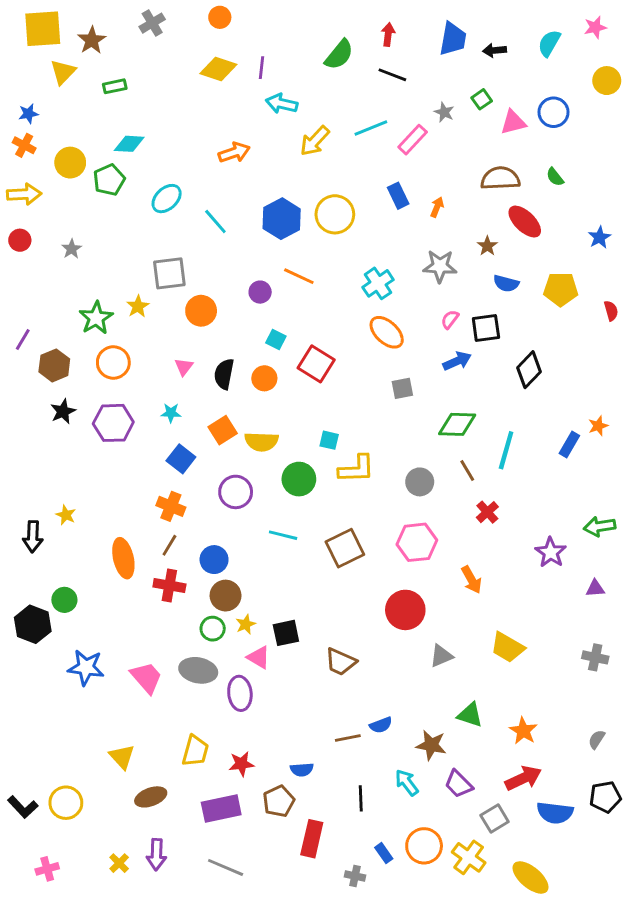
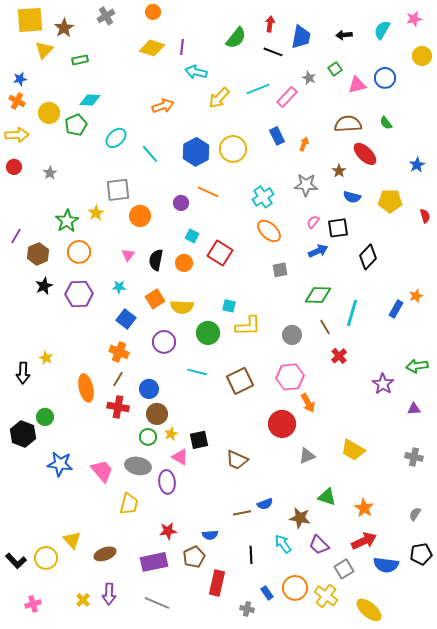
blue trapezoid: (453, 39) -> (301, 37), moved
orange arrow: (472, 580) -> (308, 403), moved
yellow trapezoid: (195, 751) -> (129, 504), moved
yellow triangle: (122, 757) -> (72, 540), moved

